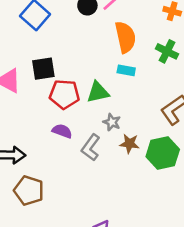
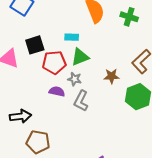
cyan rectangle: (126, 70) -> (72, 37), moved
gray star: (112, 122) -> (75, 79), moved
brown star: (129, 144) -> (111, 76), moved

